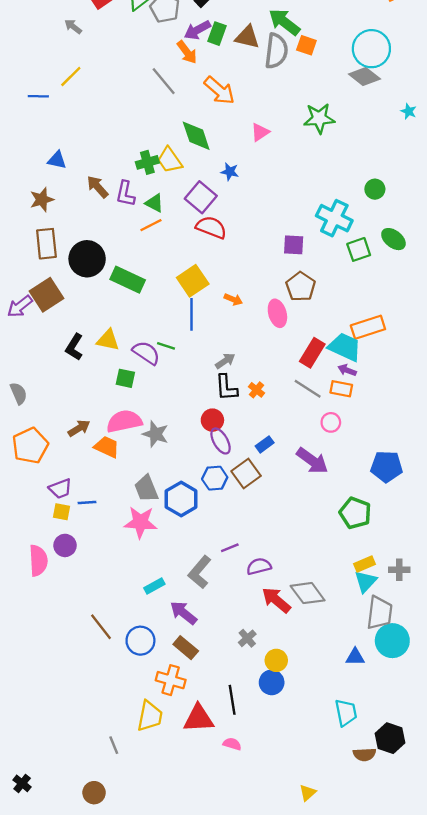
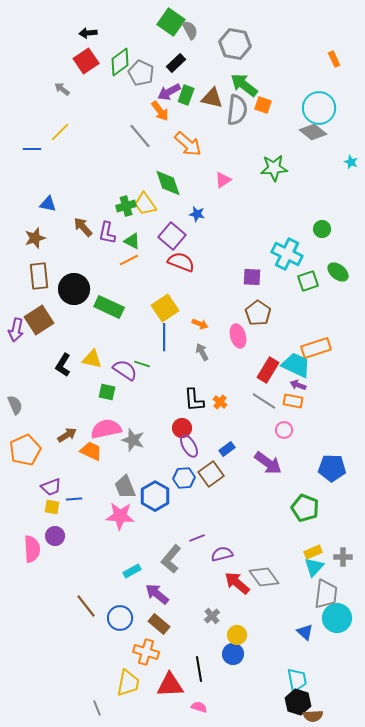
purple arrow: (20, 306) -> (16, 330), turned -40
gray arrow: (225, 361) -> (202, 352), moved, turned -84
blue triangle: (355, 657) -> (305, 632), turned 42
black hexagon: (390, 738) -> (298, 702), moved

